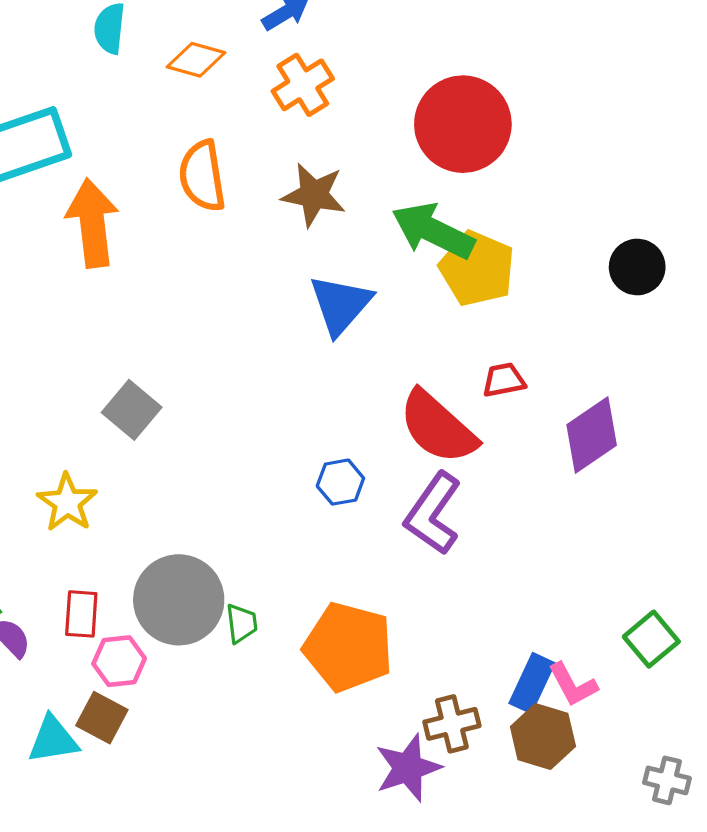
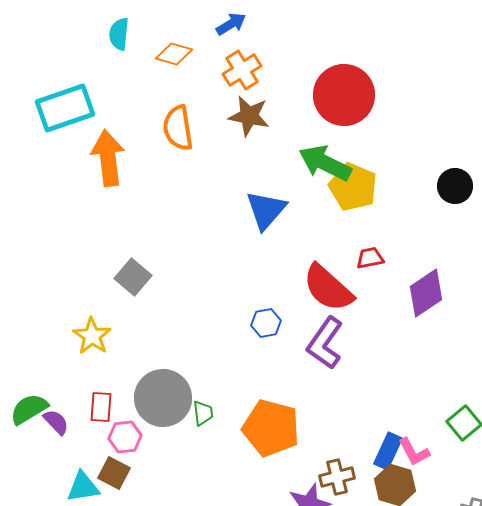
brown star: (314, 195) -> (249, 116), moved

